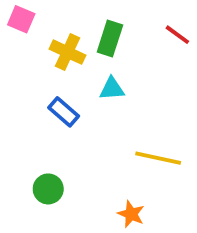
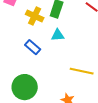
green circle: (48, 189) -> (25, 87), size x1.6

